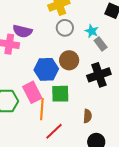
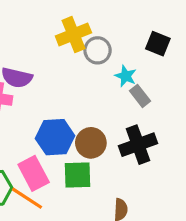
gray circle: (65, 28) -> (98, 50), moved
brown circle: (69, 60) -> (91, 143), moved
orange line: (42, 109) -> (27, 198), moved, turned -60

